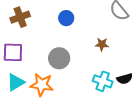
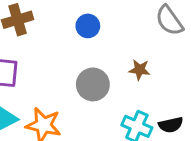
gray circle: (59, 58) -> (93, 84), moved

